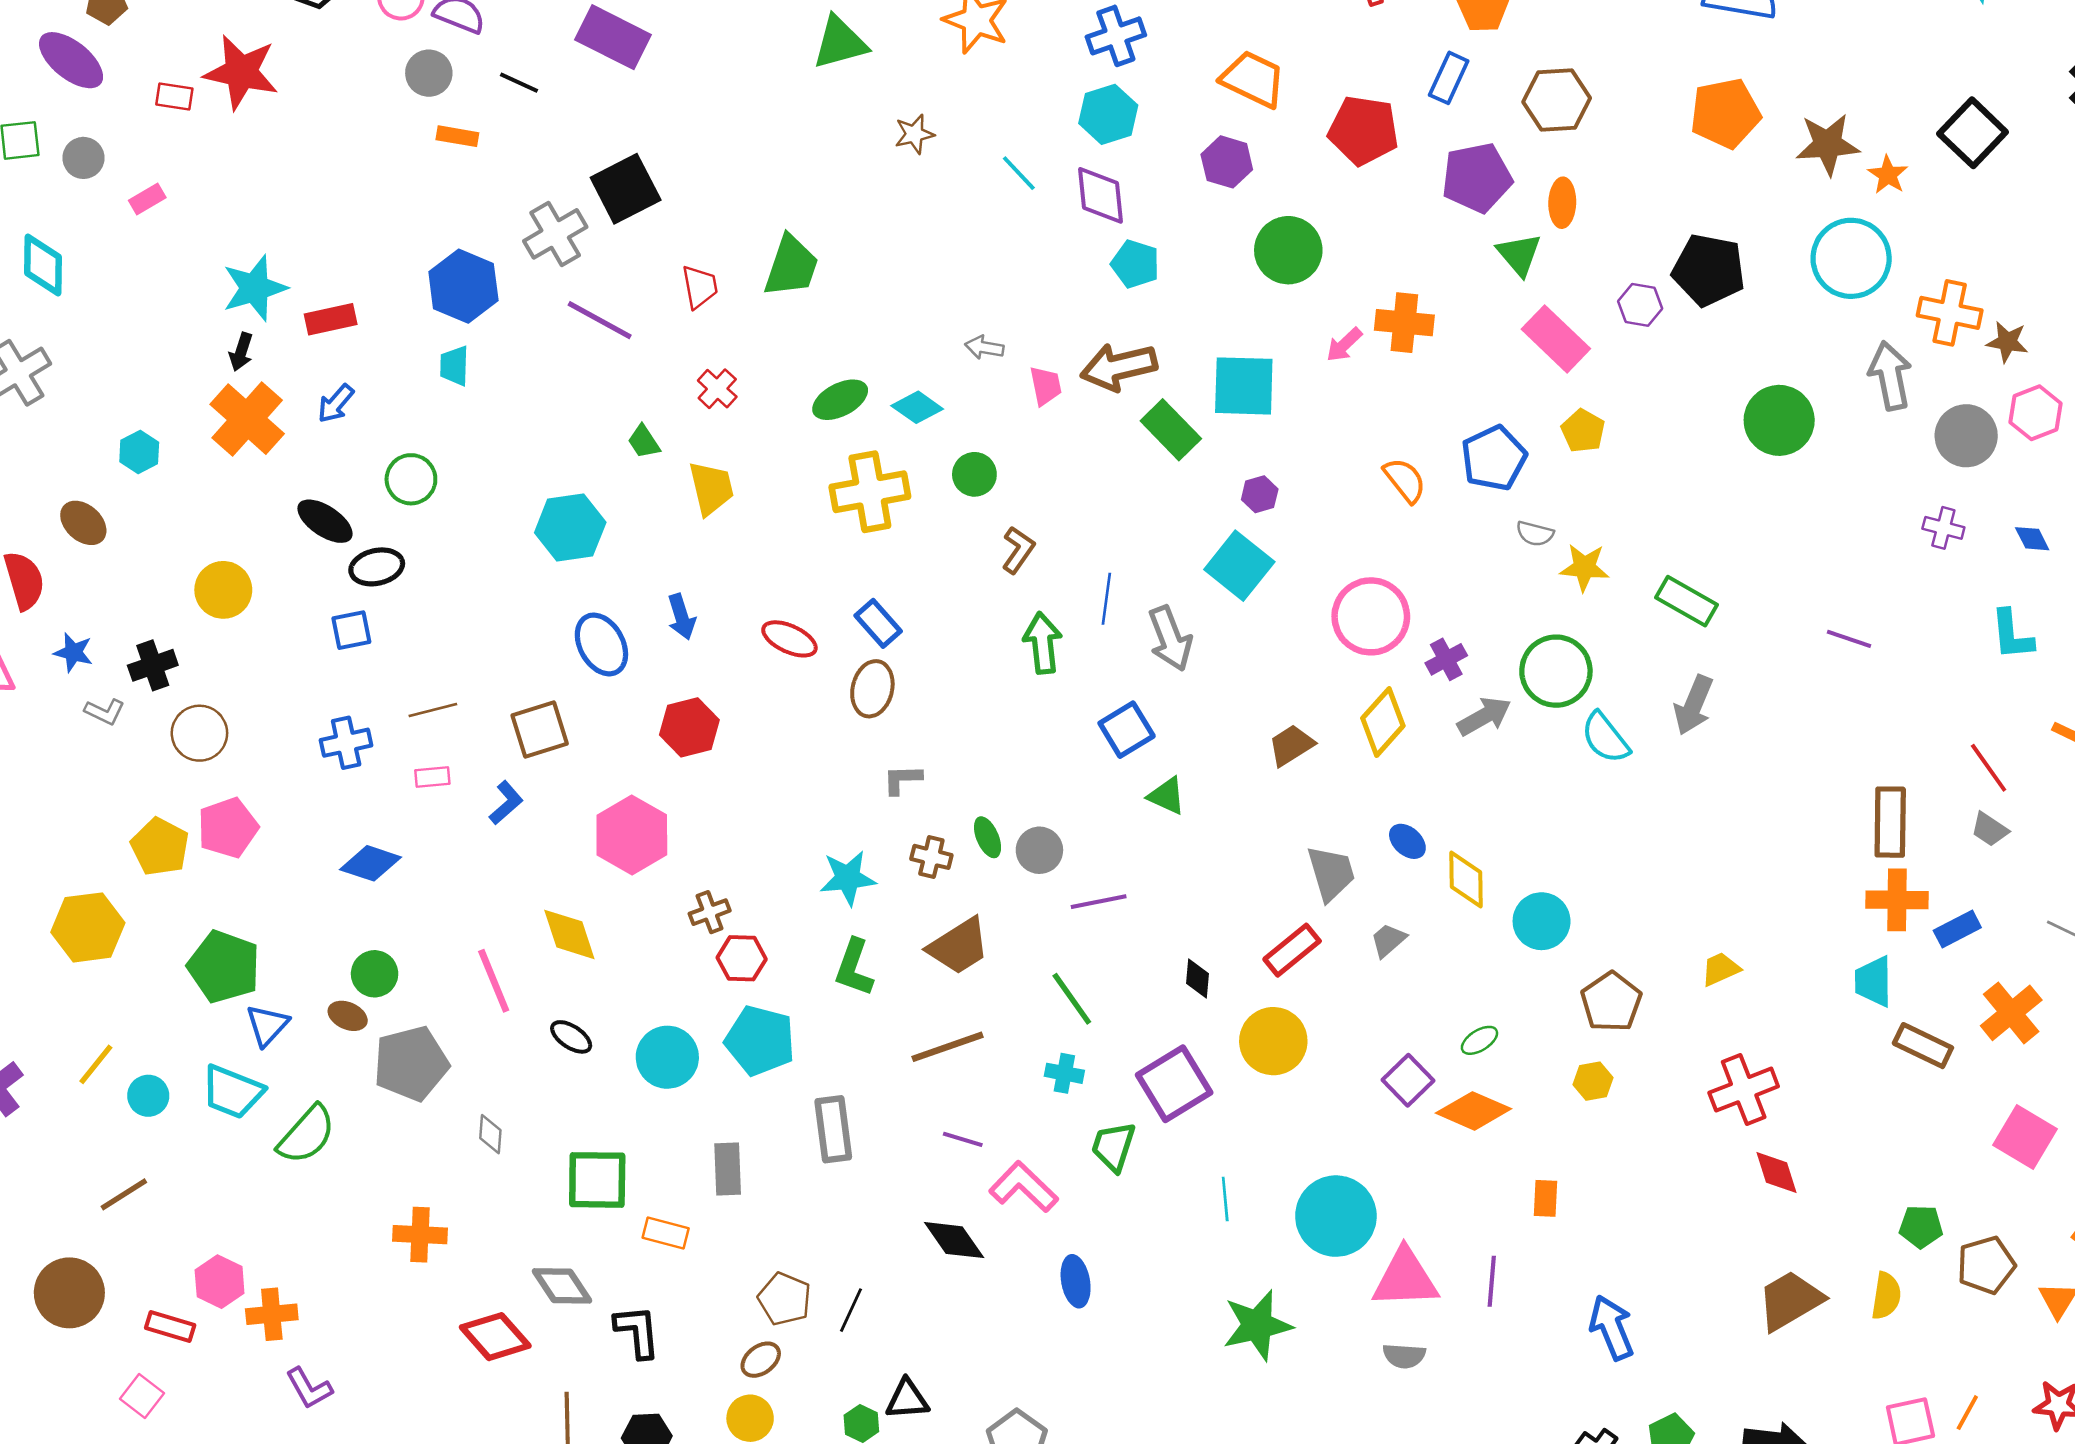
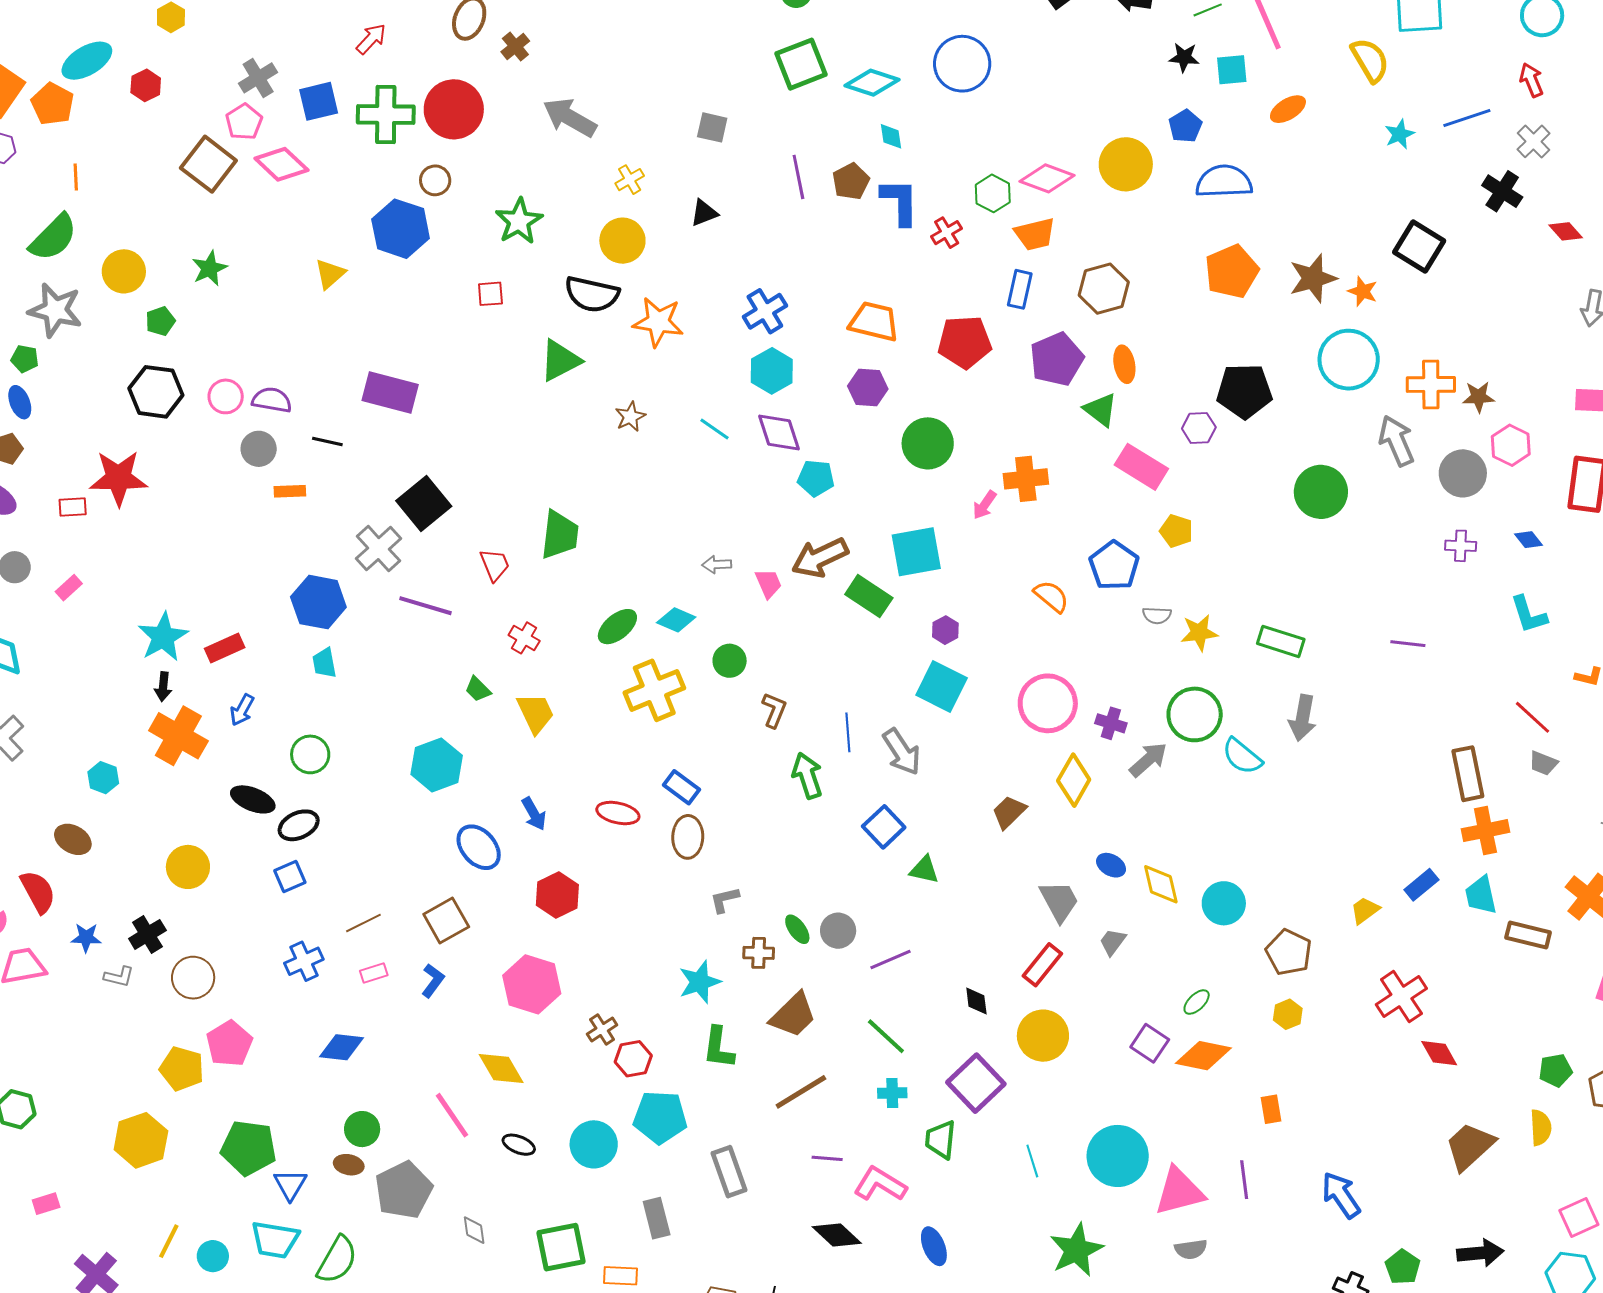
purple cross: (1446, 659) -> (1111, 723), turned -32
blue rectangle: (1957, 929) -> (1421, 885), moved

